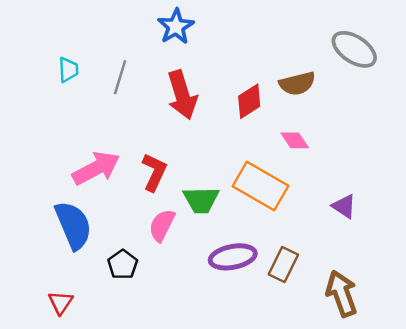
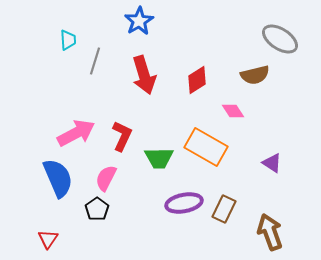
cyan trapezoid: (68, 70) -> (68, 40), moved
brown semicircle: (297, 84) -> (255, 75), moved
pink semicircle: (162, 225) -> (106, 178), moved

